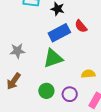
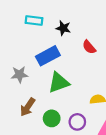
blue rectangle: (59, 33) -> (48, 56), moved
brown arrow: (14, 81) -> (28, 107), moved

